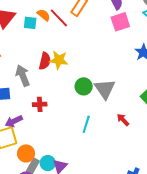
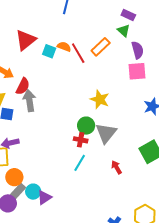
orange semicircle: (44, 15) -> (64, 47), turned -32
yellow star: (59, 60) -> (100, 99), moved
red semicircle: (45, 61) -> (23, 86), moved
red cross: (40, 104) -> (81, 140), moved

